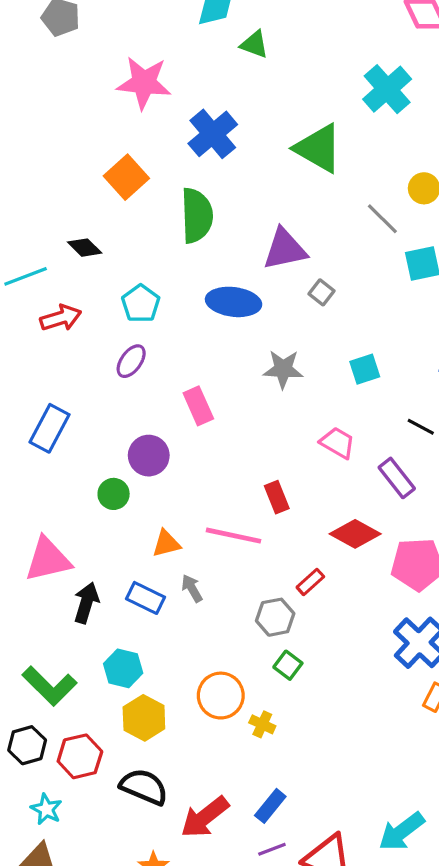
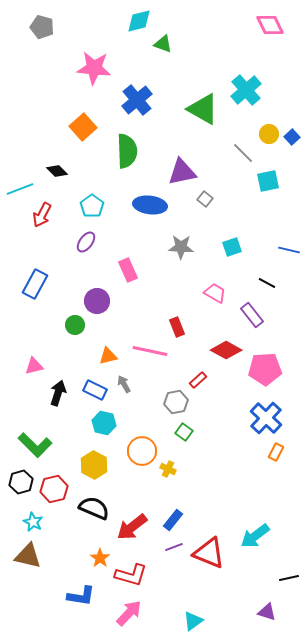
cyan cross: (387, 89) -> (246, 90), moved
red arrow: (61, 318) -> (42, 215), turned 135
pink triangle: (48, 560) -> (34, 366), size x0.6
cyan hexagon: (123, 668) -> (104, 423), moved

